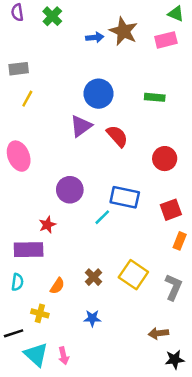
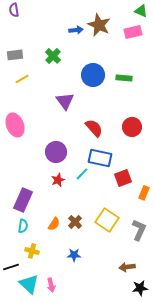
green cross: (52, 16) -> (53, 56), moved
blue circle: (98, 94) -> (93, 75), moved
yellow line: (27, 99) -> (22, 79), turned 32
purple triangle: (81, 126) -> (65, 101), turned -30
red semicircle: (117, 136) -> (94, 128), moved
red square: (171, 210) -> (123, 178), moved
red star: (47, 225) -> (58, 180), moved
purple rectangle: (29, 250) -> (23, 200), turned -65
cyan semicircle: (17, 282) -> (23, 226), moved
orange semicircle: (57, 286) -> (54, 224), moved

